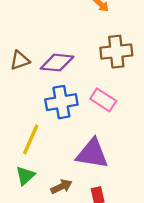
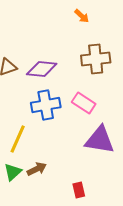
purple triangle: (92, 154) -> (100, 140), moved
brown arrow: (61, 187) -> (37, 169), moved

